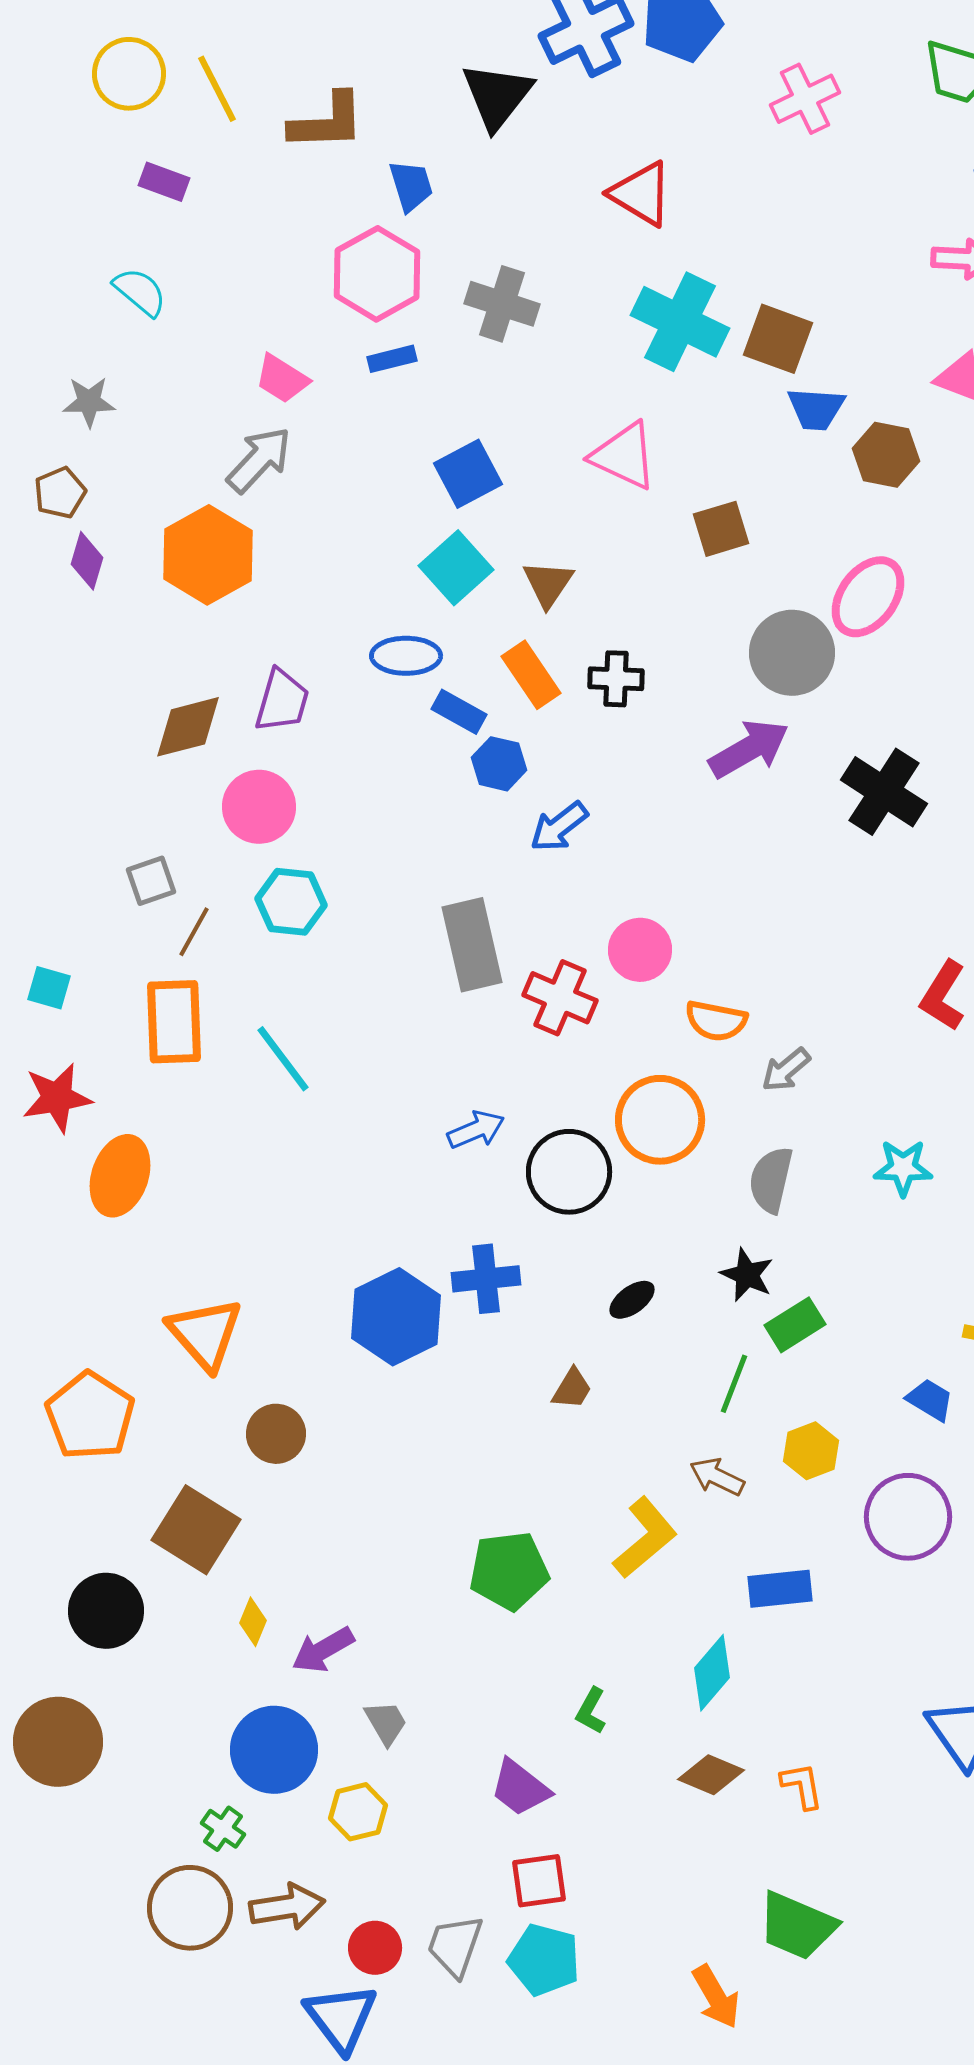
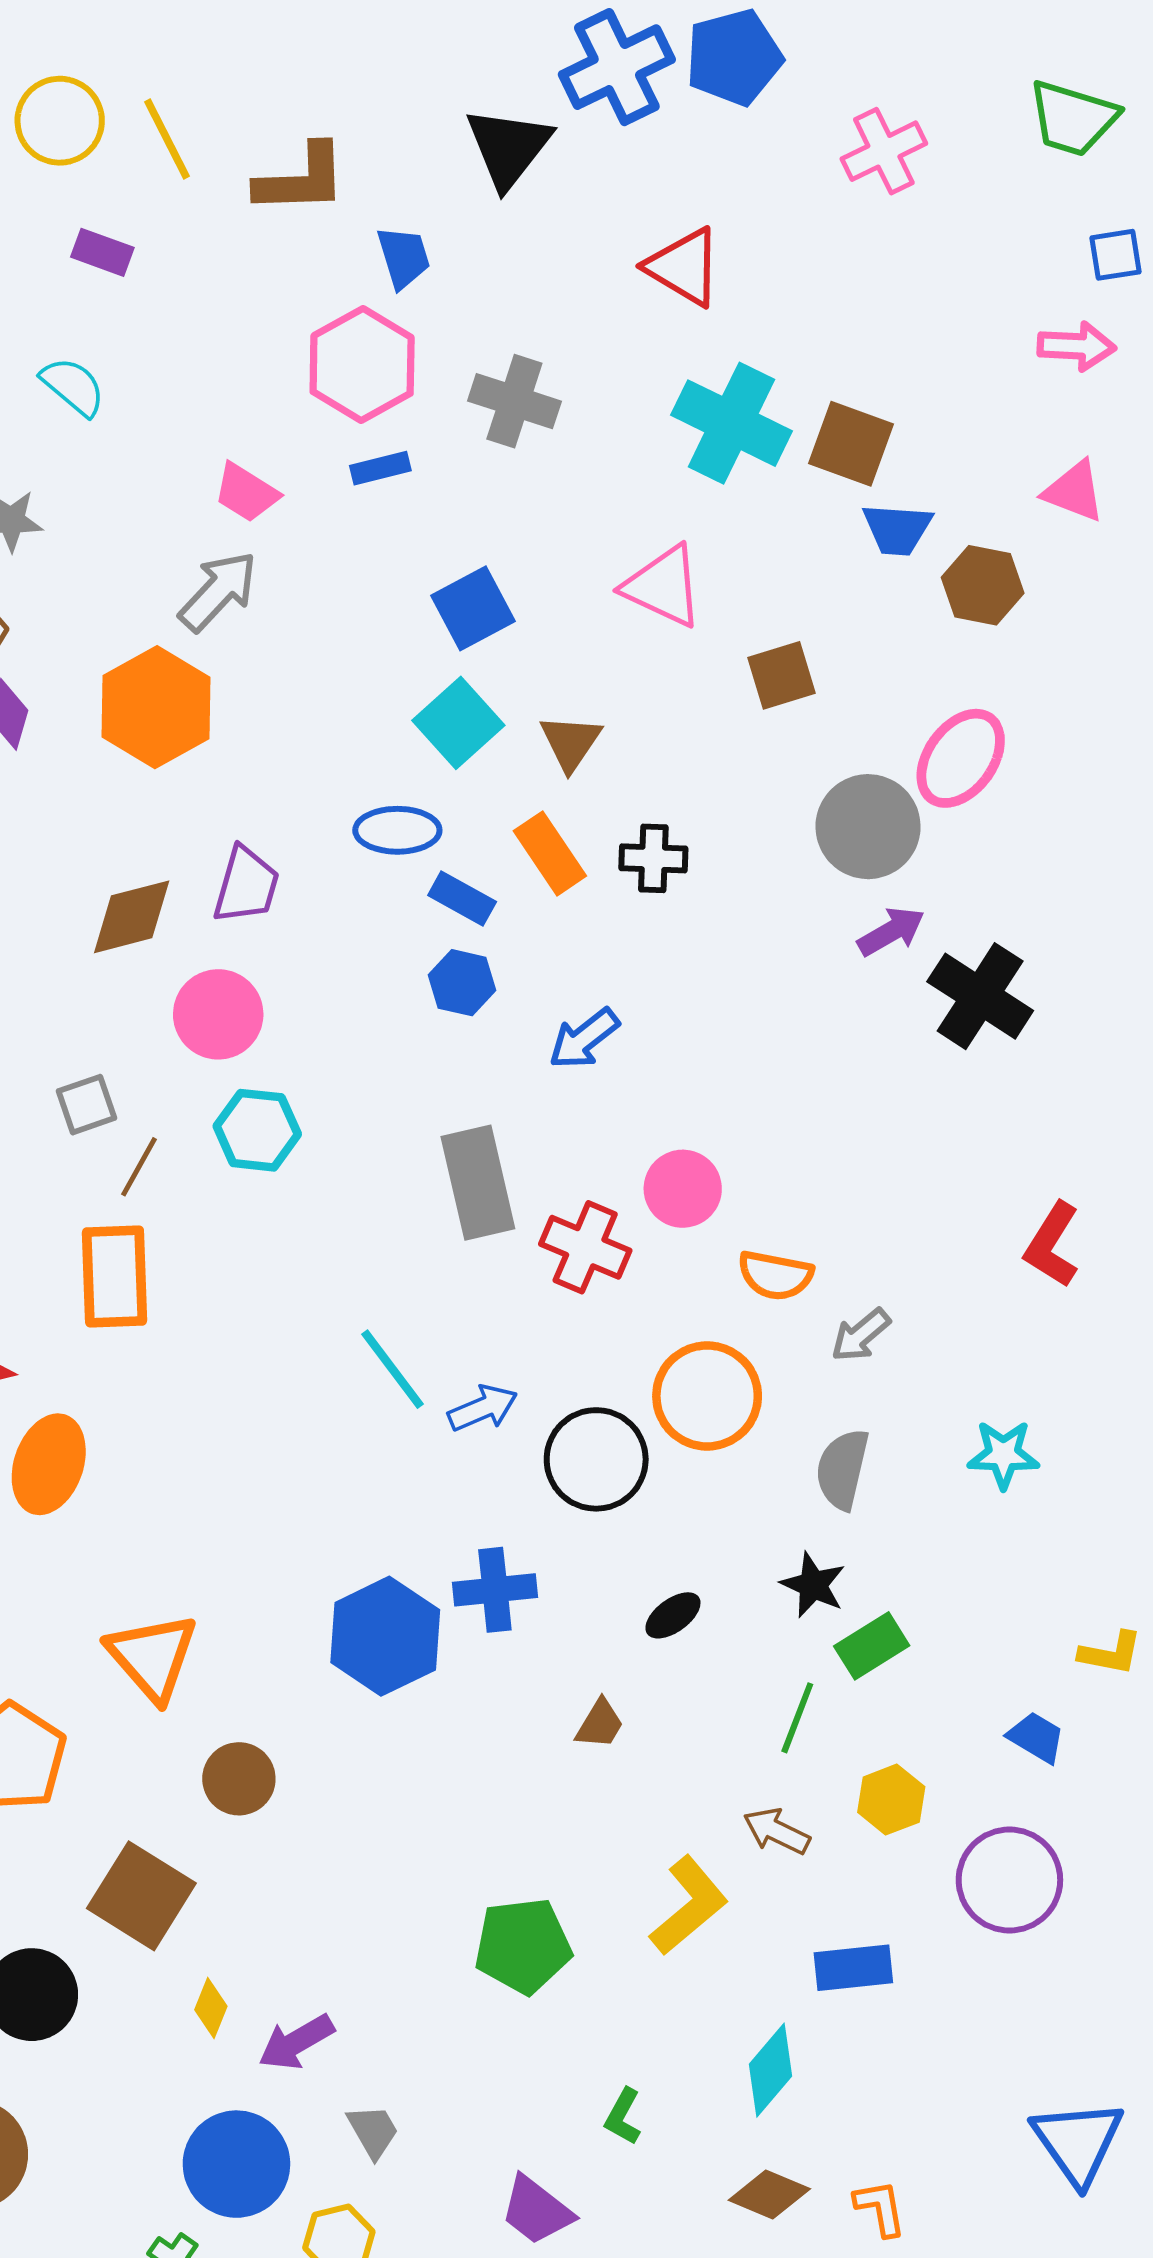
purple arrow: (749, 749) -> (891, 931), moved, size x0.7
blue hexagon: (499, 764) -> (462, 983), moved
cyan line: (283, 1059) -> (393, 1369), moved

